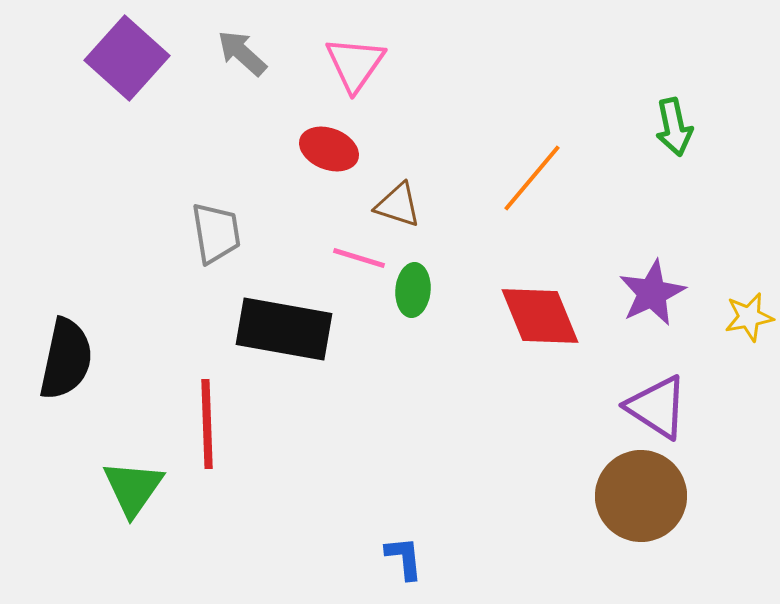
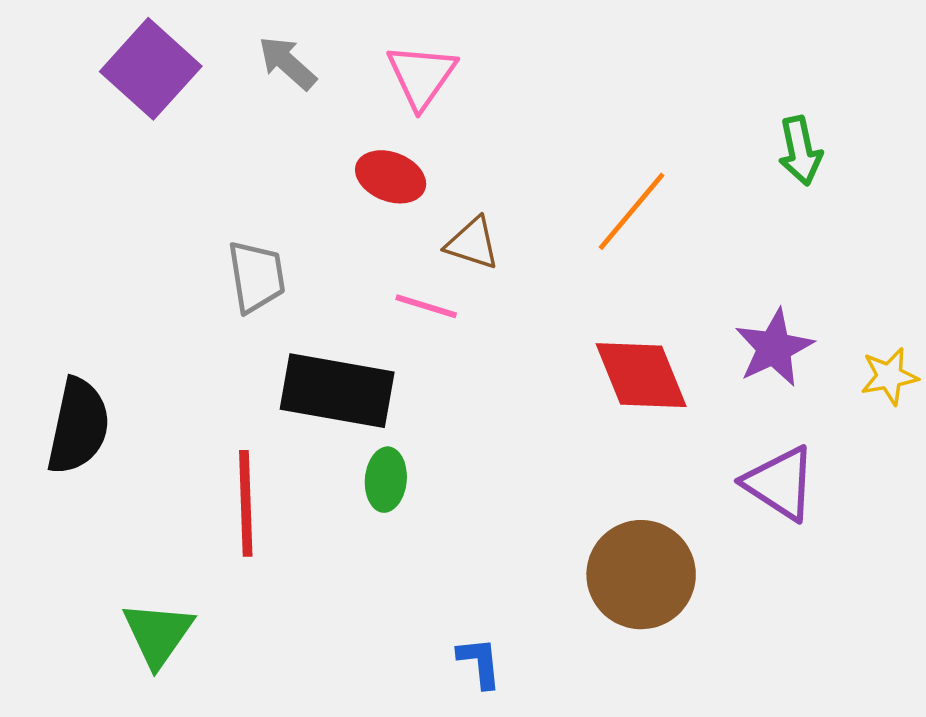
green ellipse: (413, 290) -> (386, 480), moved
green triangle: (133, 488) -> (158, 634), moved
brown circle: (641, 496) -> (641, 575), moved

